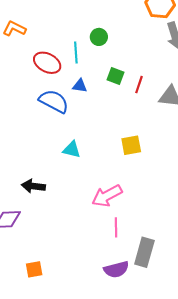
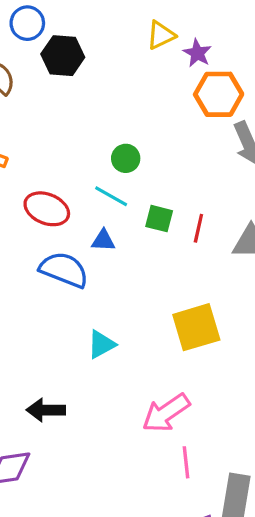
cyan line: (76, 53) -> (111, 196), moved, turned -50
yellow square: (131, 145) -> (196, 327), size x1.4
cyan triangle: (72, 149) -> (101, 344), turned -36

